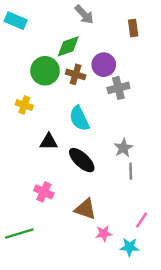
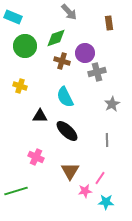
green circle: (45, 71) -> (25, 46), moved
gray star: (123, 148) -> (112, 104), moved
brown triangle: (85, 209) -> (70, 171), turned 42
pink line: (142, 220) -> (100, 178), moved

